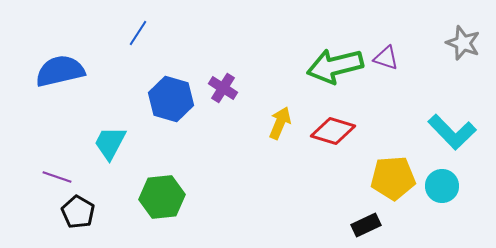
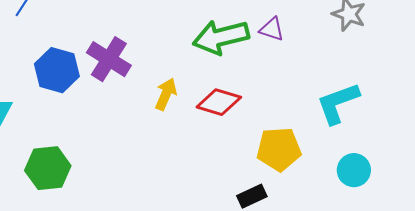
purple cross: (223, 88) -> (109, 59), size x1.5
cyan L-shape: (452, 132) -> (338, 103), turned 114
cyan circle: (442, 186) -> (354, 170), moved

